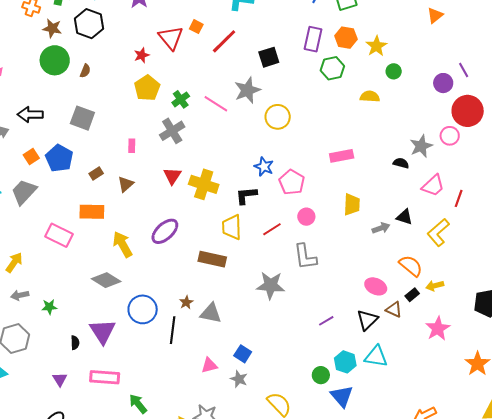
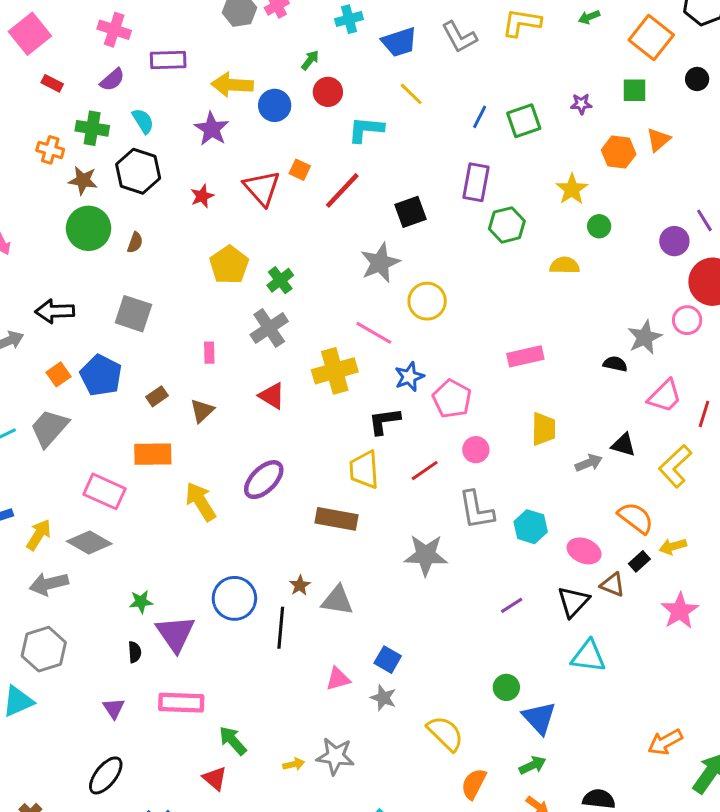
orange hexagon: (346, 38) -> (619, 152), moved
red star: (142, 55) -> (202, 196), moved
pink line: (216, 104) -> (374, 333), moved
blue star: (264, 167) -> (409, 377), turned 30
red triangle: (172, 176) -> (272, 396), turned -30
yellow cross: (204, 184) -> (335, 371), moved, turned -32
gray diamond: (106, 280) -> (89, 543), moved
gray arrow: (20, 295) -> (49, 584), size x1.4
green star: (49, 307) -> (141, 602), moved
cyan hexagon: (345, 362) -> (531, 527), moved

